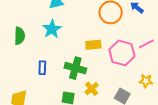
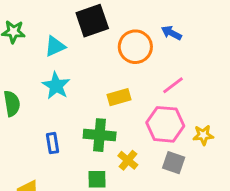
pink line: (146, 44) -> (173, 85), moved
pink hexagon: (122, 53) -> (165, 124), moved

